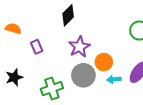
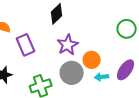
purple rectangle: (37, 47) -> (26, 45), size x1.5

